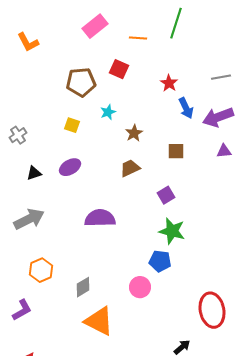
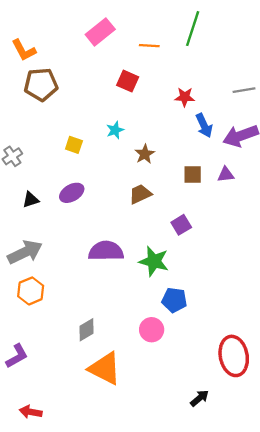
brown pentagon: (81, 82) -> (41, 84), moved
red star: (169, 83) -> (185, 97), turned -30
purple triangle: (224, 151) -> (226, 175), moved
green star: (172, 231) -> (154, 261), moved
orange hexagon: (41, 270) -> (31, 291), moved

